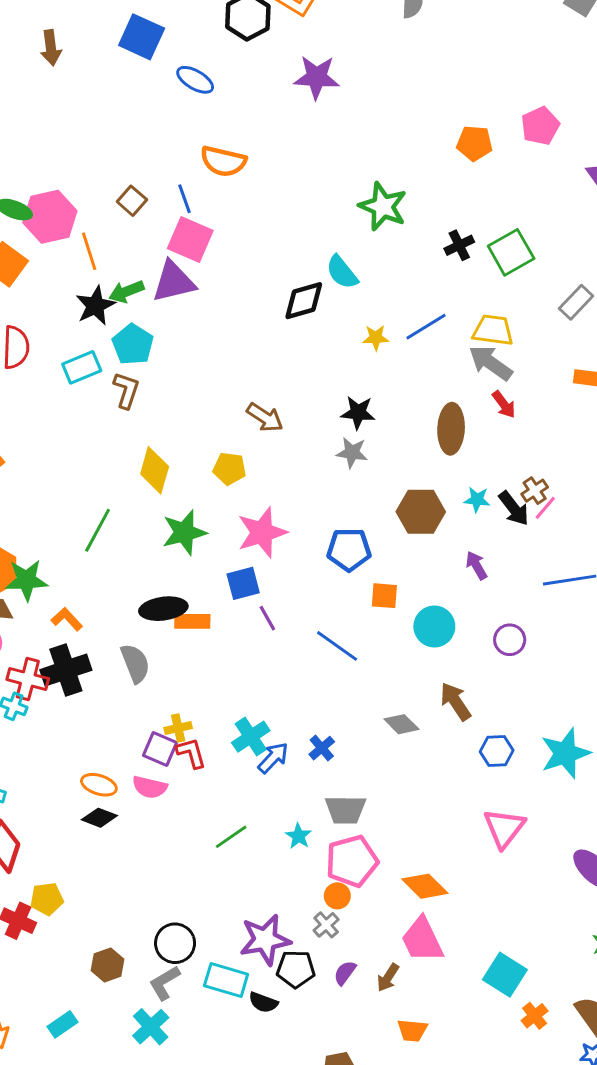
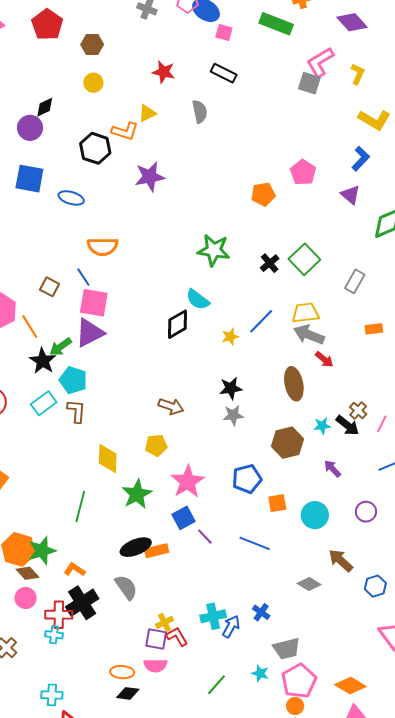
pink line: (545, 508) -> (382, 424), moved
cyan cross: (251, 737) -> (213, 616), turned 35

